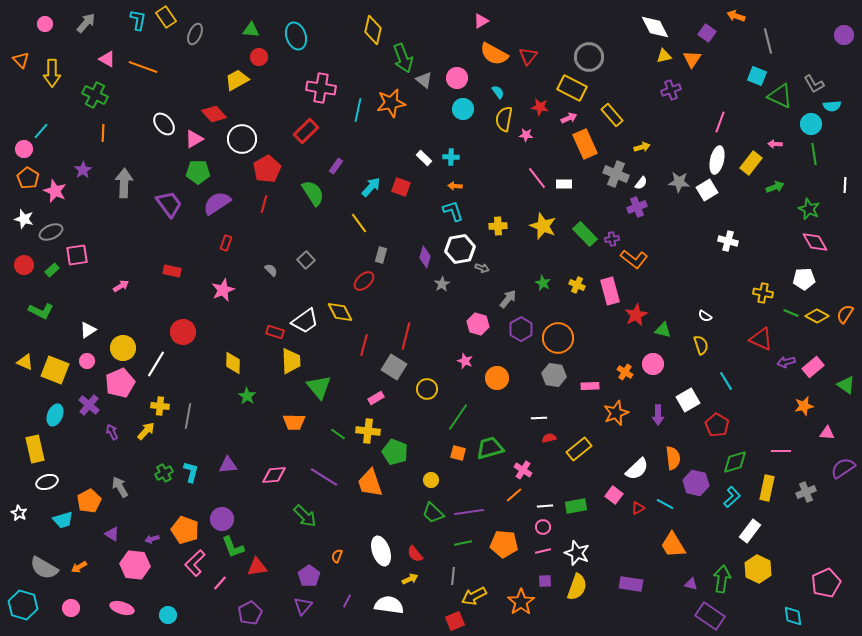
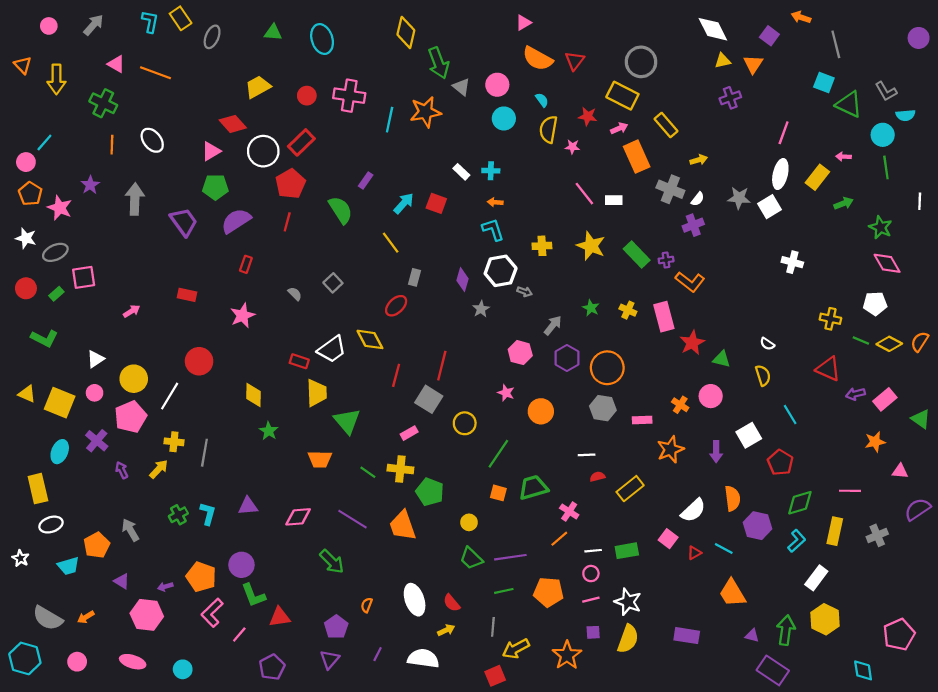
red circle: (259, 57) -> (307, 96), moved
white ellipse: (164, 124) -> (152, 140), moved
red rectangle: (306, 131) -> (301, 142), moved

